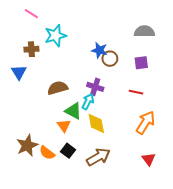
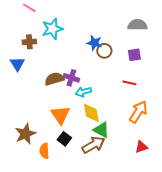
purple cross: (95, 87) -> (71, 78), moved
cyan arrow: (88, 102) -> (83, 92), turned -133
green triangle: (73, 111) -> (101, 130), moved
orange triangle: (64, 126) -> (60, 115), size x1.5
orange semicircle: (47, 153) -> (44, 151), moved, turned 49
red triangle: (149, 159) -> (141, 147), turned 48

